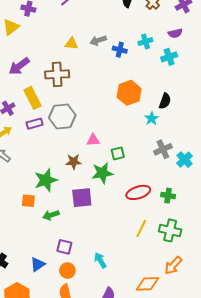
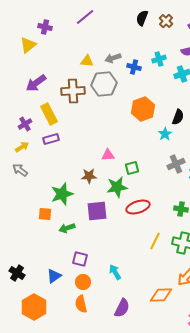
gray hexagon: (62, 116) -> (104, 84), moved
red ellipse: (138, 192) -> (138, 207), moved

